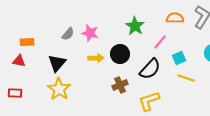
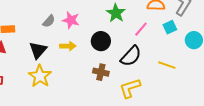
yellow arrow: (96, 58) -> (68, 46), moved
cyan square: (179, 58) -> (170, 27), moved
brown cross: (120, 85) -> (101, 72), turned 35

